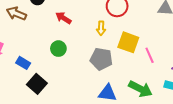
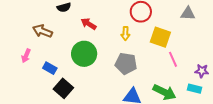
brown arrow: (16, 14) -> (42, 31), moved
yellow square: (128, 42) -> (160, 37), moved
green circle: (58, 49) -> (84, 54), size x1.6

